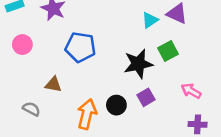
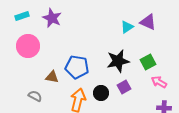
pink circle: (22, 45) -> (28, 46), size x1.5
blue pentagon: (80, 47) -> (77, 67), moved
green square: (168, 51) -> (148, 62), moved

